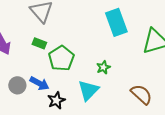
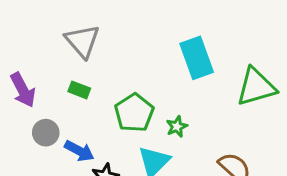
green pentagon: (61, 58) -> (134, 113), moved
gray circle: (17, 85) -> (46, 133), moved

